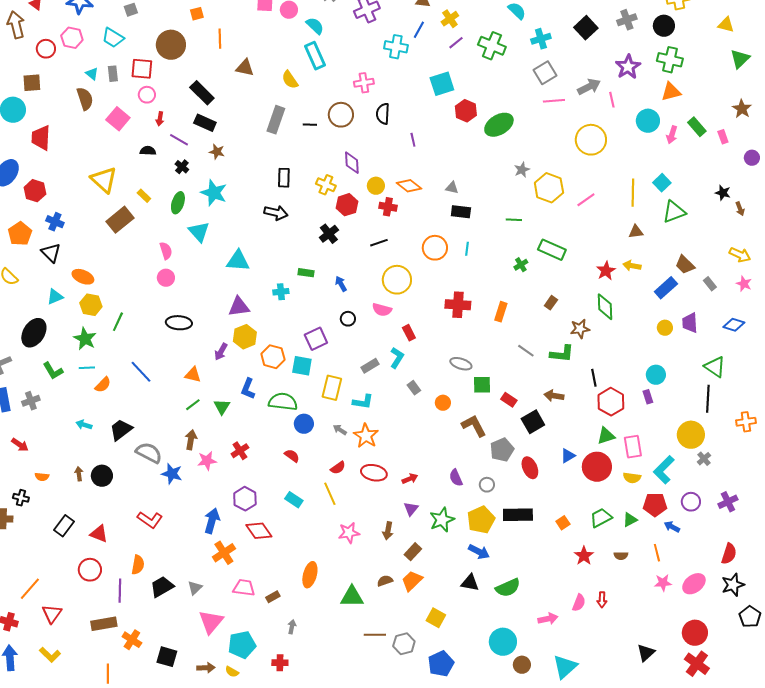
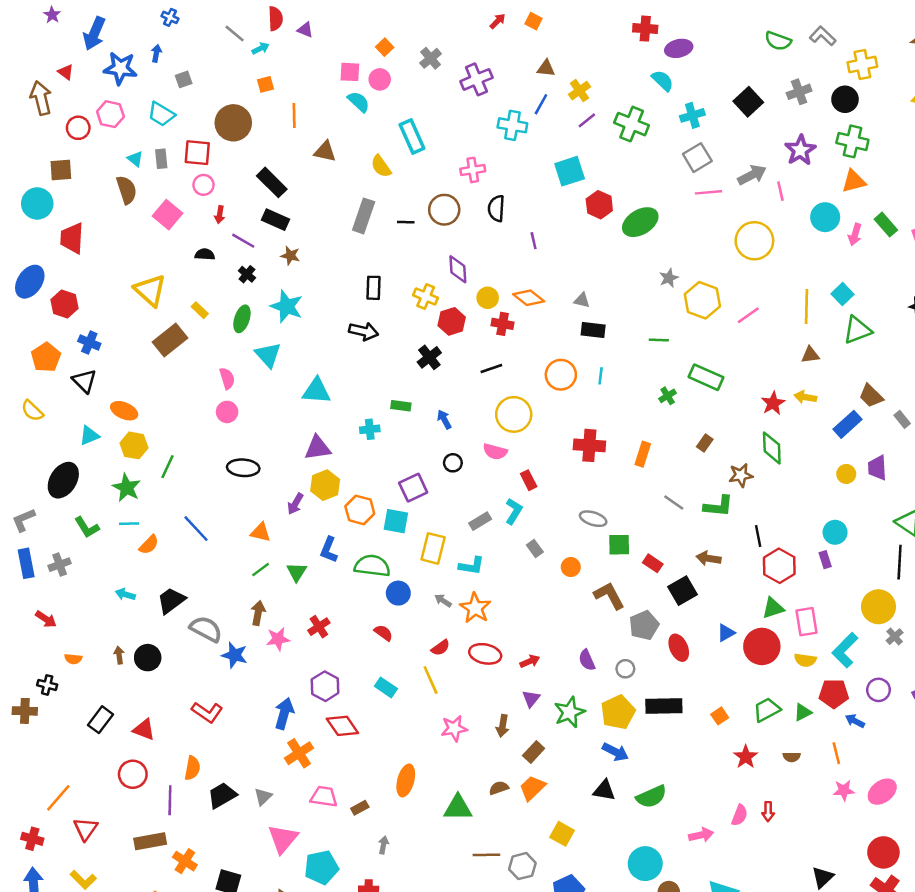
cyan semicircle: (315, 26) -> (359, 102), moved

